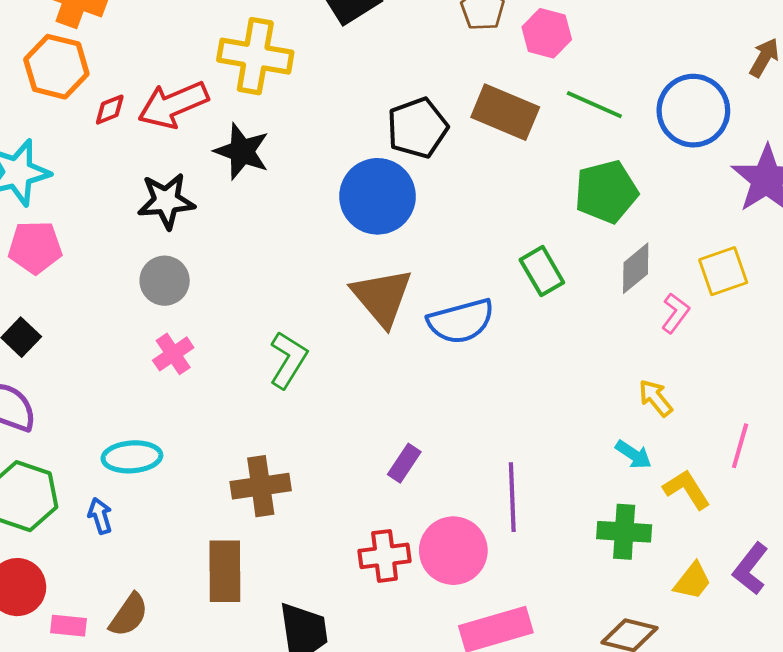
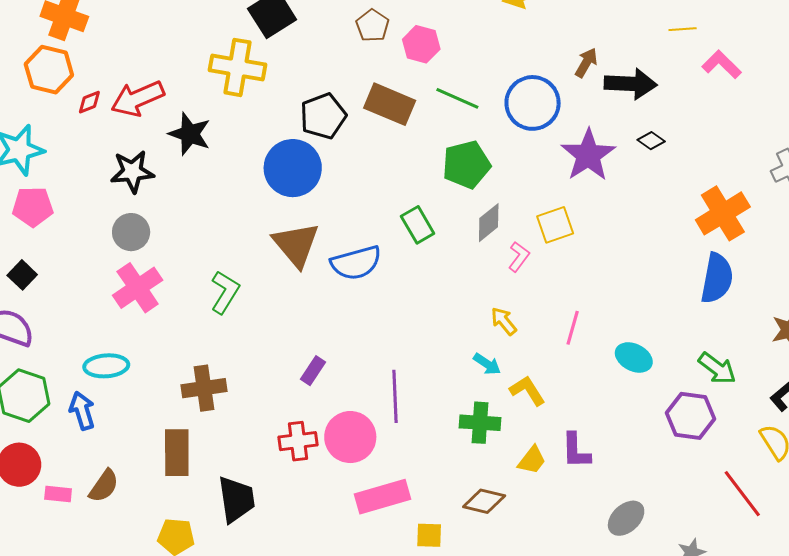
yellow cross: (255, 56) -> (237, 67), moved
pink cross: (173, 354) -> (138, 288), size x1.6
pink line: (740, 446) -> (573, 328), moved
blue arrow: (100, 516) -> (82, 411), size x1.4
purple L-shape: (750, 569) -> (576, 451), turned -39

